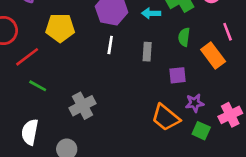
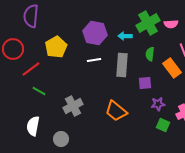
yellow pentagon: (60, 28) -> (56, 47), turned -30
white line: (110, 45) -> (94, 60), turned 72
gray rectangle: (147, 52) -> (122, 65), size x1.6
orange trapezoid: (166, 118) -> (116, 111), moved

